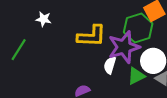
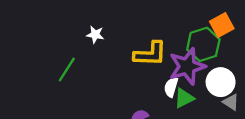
green triangle: (136, 76) -> (184, 98), moved

